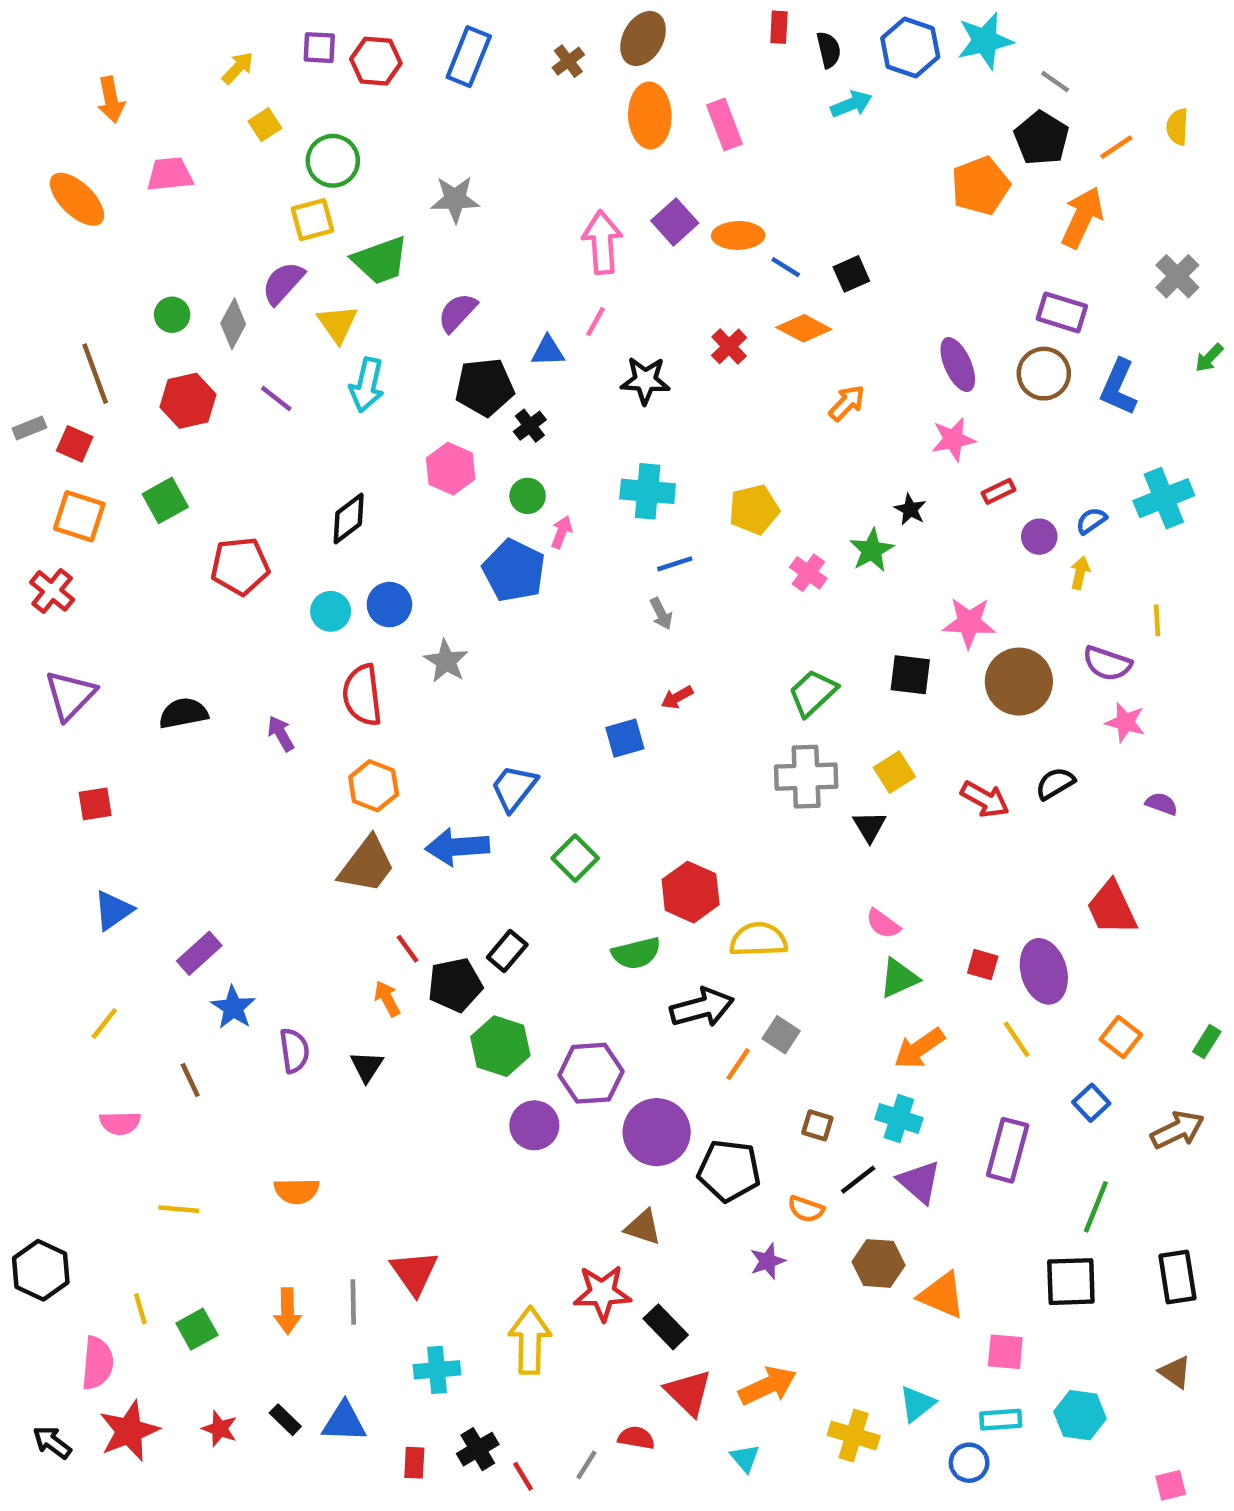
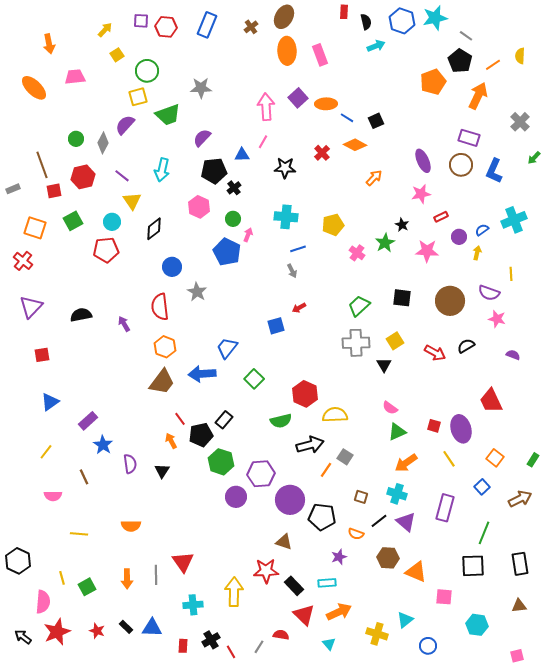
yellow triangle: (337, 324) -> (132, 201), moved
red square: (75, 444) -> (54, 191), moved, turned -35
cyan circle: (331, 611) -> (112, 222), moved
pink star: (969, 623) -> (427, 251), moved
brown triangle: (1175, 1372) -> (519, 606), turned -42
cyan rectangle: (1001, 1420) -> (327, 583), moved

